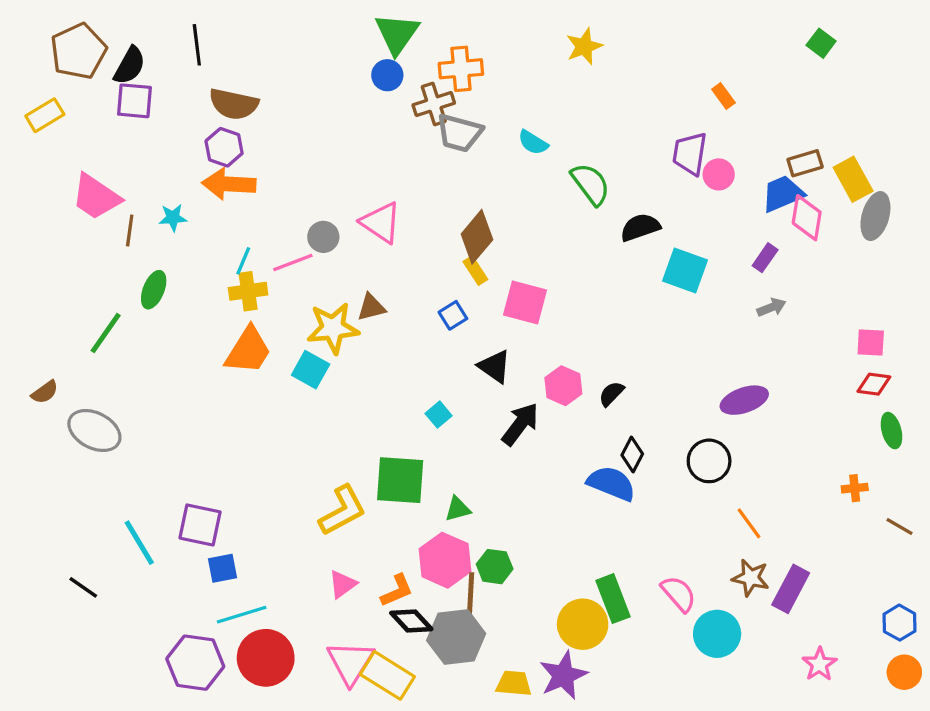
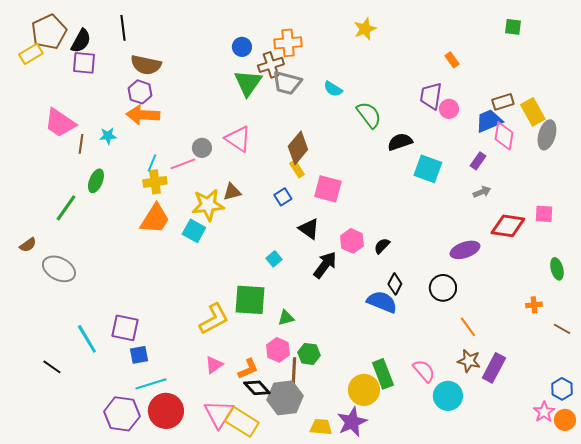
green triangle: (397, 34) -> (248, 83), moved
green square: (821, 43) -> (513, 27), turned -30
yellow rectangle: (45, 115) -> (31, 54), moved
red diamond: (874, 384) -> (508, 226), moved, size x1.6
pink hexagon: (445, 560) -> (278, 350), size x0.7
pink star: (819, 664) -> (544, 412), moved

